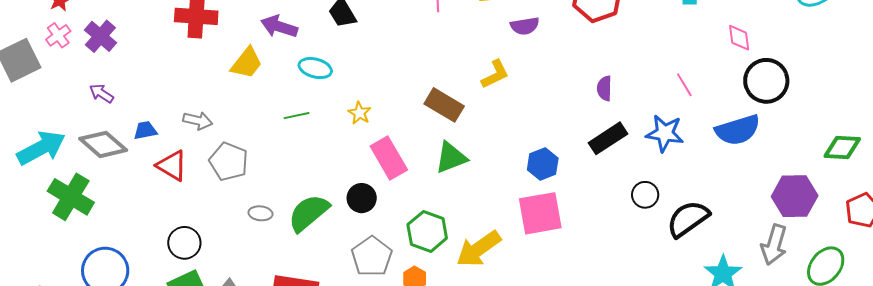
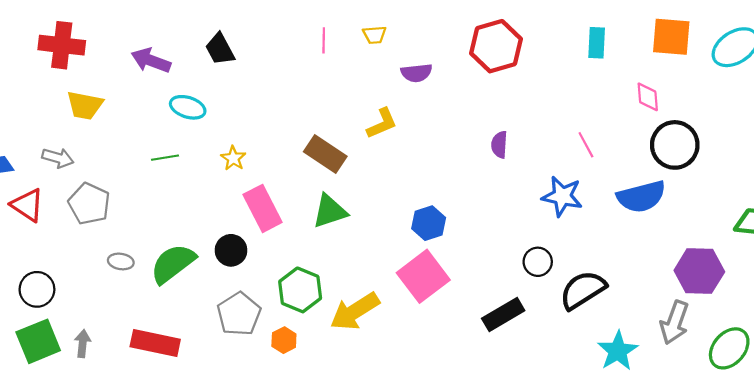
yellow trapezoid: (247, 63) -> (85, 105), moved, turned 60
black rectangle: (608, 138) -> (503, 315), moved
pink square: (540, 213) -> (423, 276), turned -30

